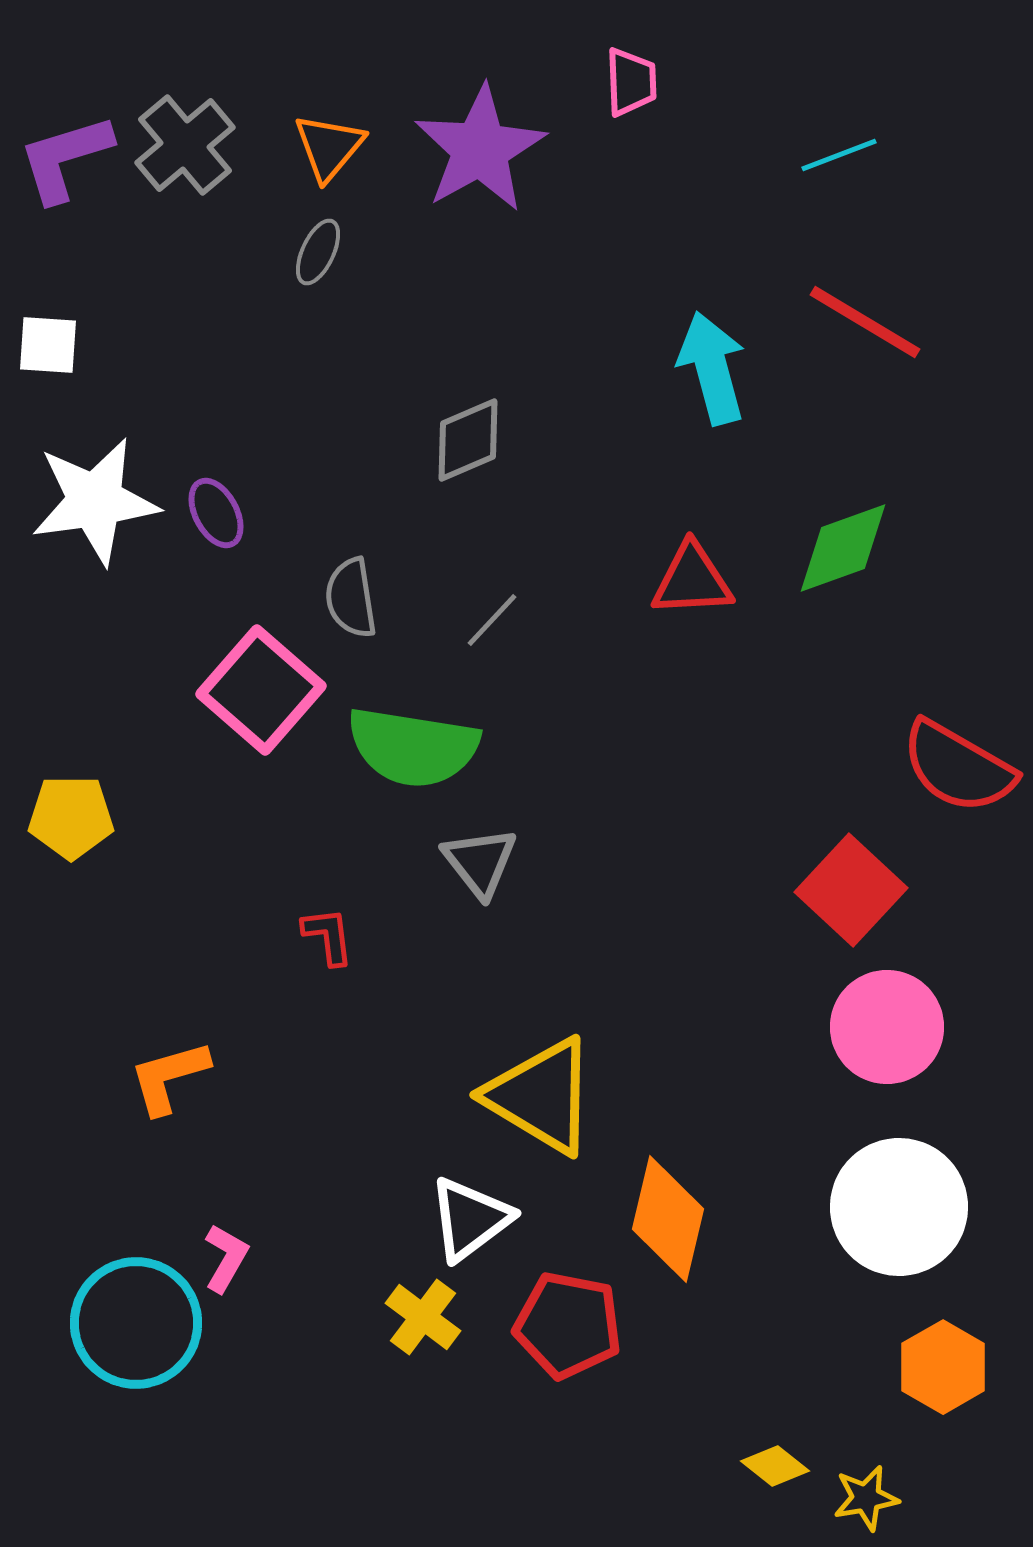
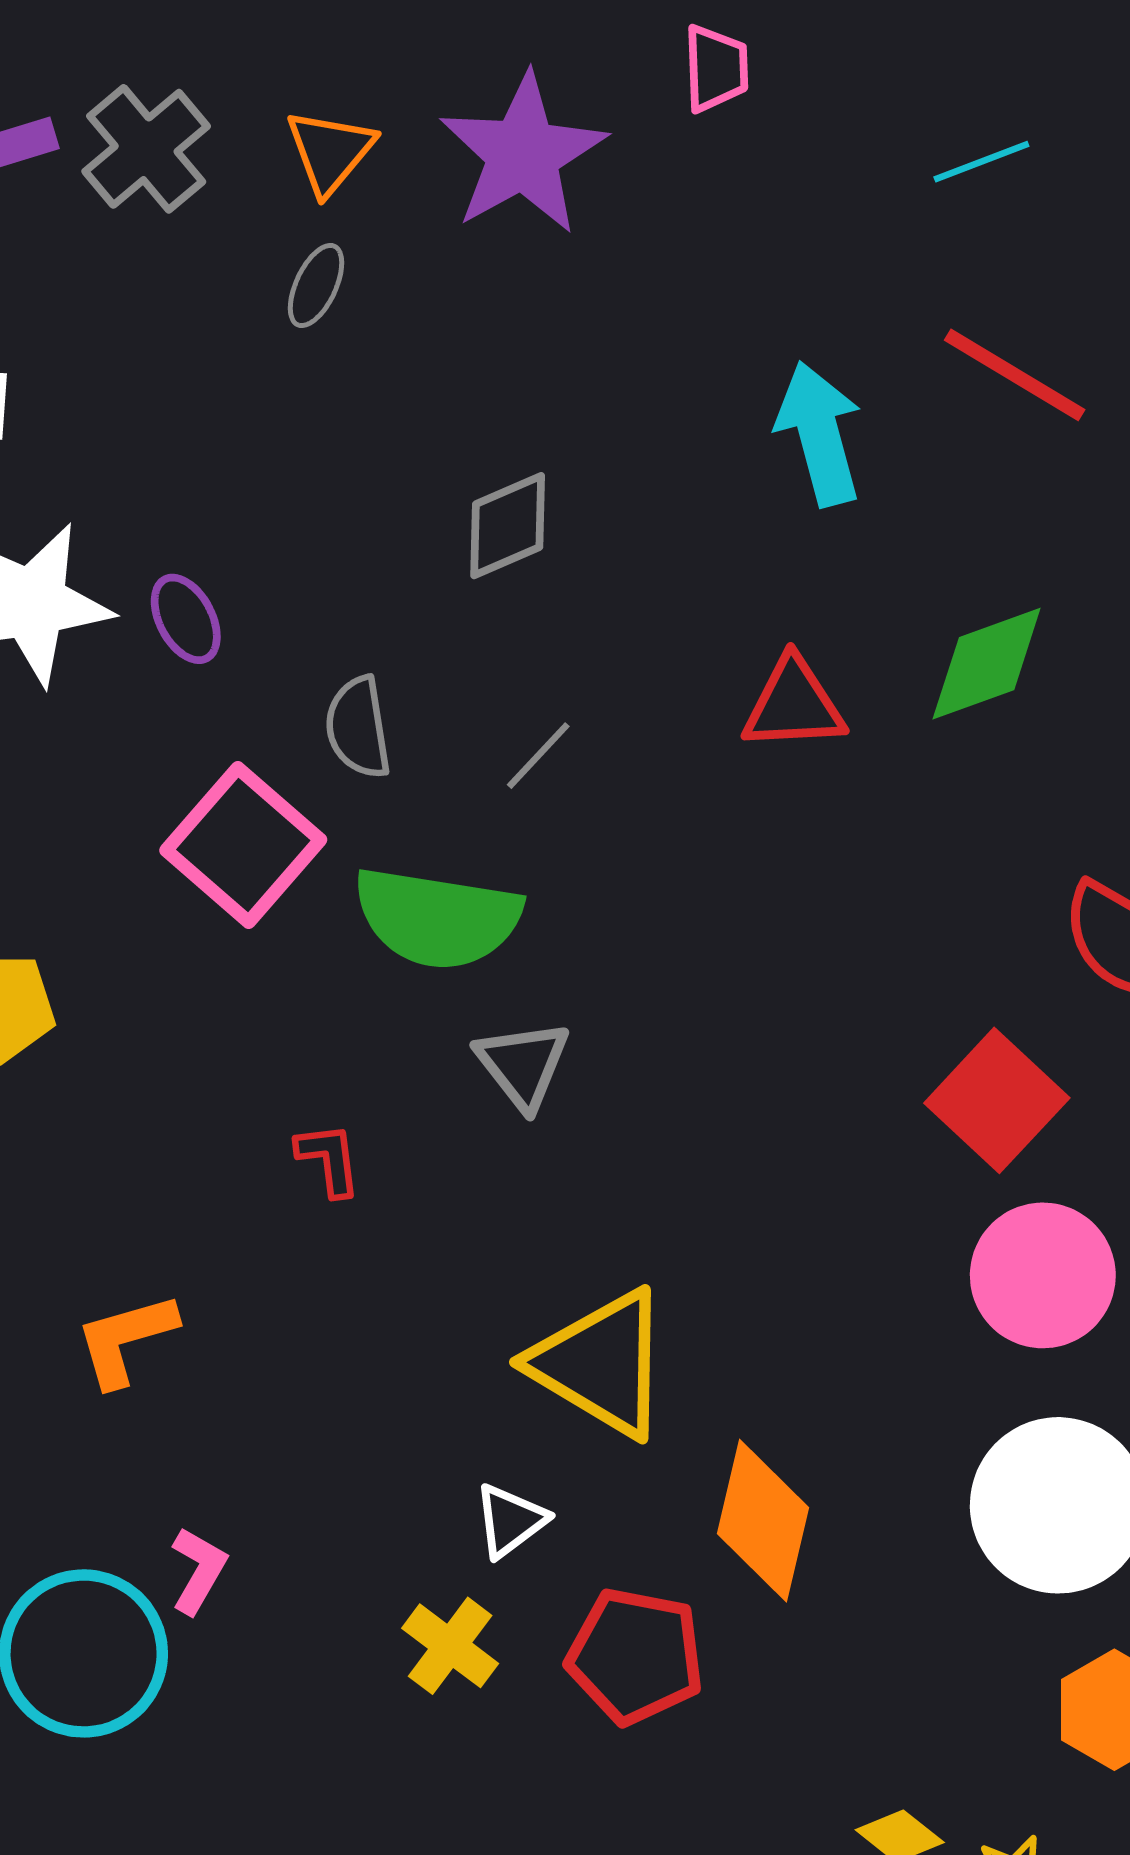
white triangle: (470, 1219) -> (510, 1521), size x0.7

